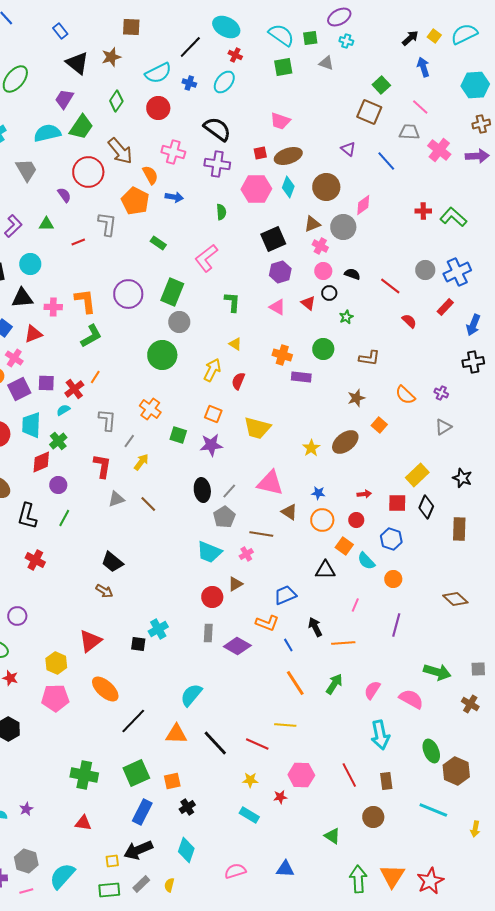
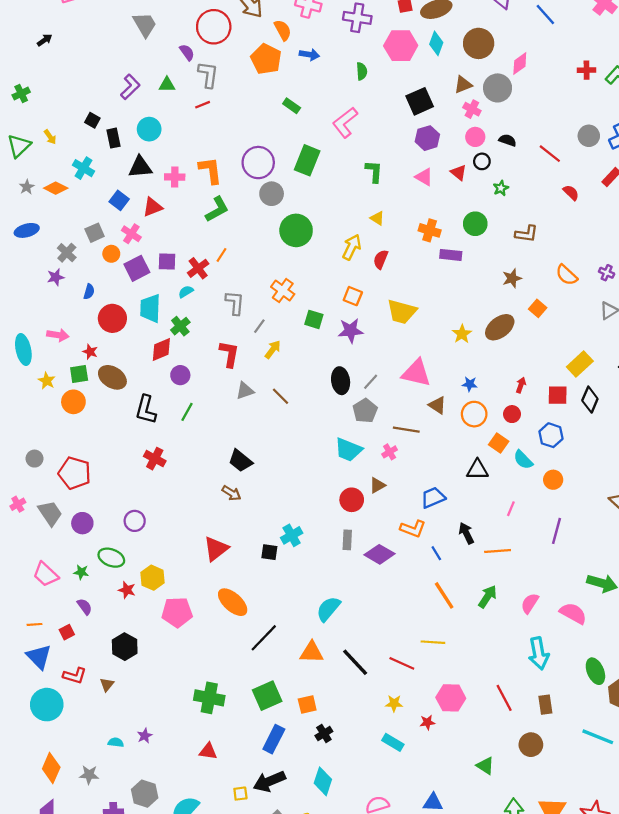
gray L-shape: (107, 224) -> (208, 75), moved
gray circle: (179, 322) -> (272, 194), moved
red arrow: (364, 494) -> (521, 385), turned -64
yellow hexagon: (56, 663) -> (152, 578), moved

